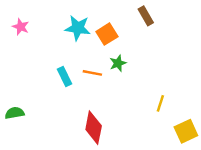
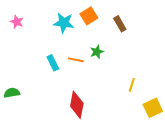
brown rectangle: (146, 16) -> (120, 24), moved
orange square: (107, 34) -> (89, 16), moved

